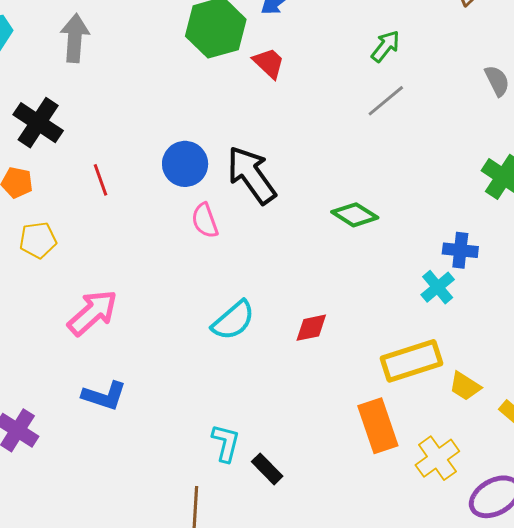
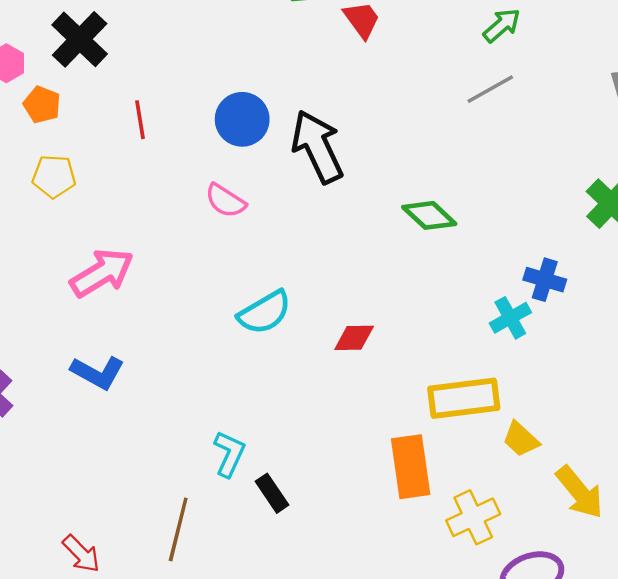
pink semicircle: (205, 221) -> (225, 201), moved, turned -48

